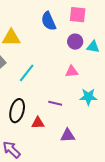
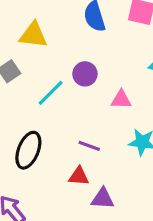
purple circle: (75, 42) -> (85, 74), moved
red triangle: (38, 123) -> (79, 176), moved

